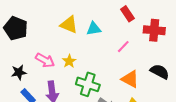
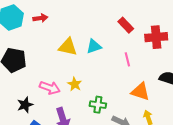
pink line: (123, 47) -> (127, 59), turned -48
green cross: (88, 84) -> (98, 105), size x0.7

